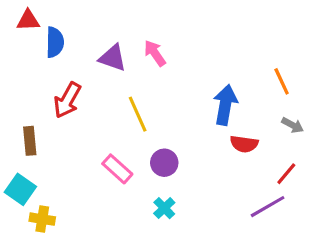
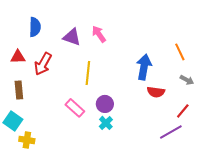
red triangle: (28, 20) -> (18, 57), moved
yellow line: (138, 114) -> (88, 73), turned 30
cyan cross: (164, 208) -> (106, 123), moved

